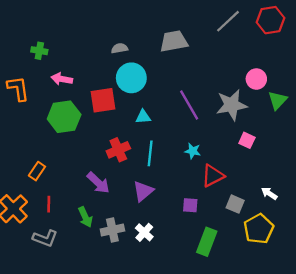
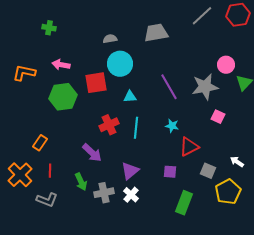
green cross: (39, 51) -> (49, 28), moved
orange L-shape: (18, 88) -> (24, 73), turned -70
purple triangle: (143, 191) -> (130, 171), moved

